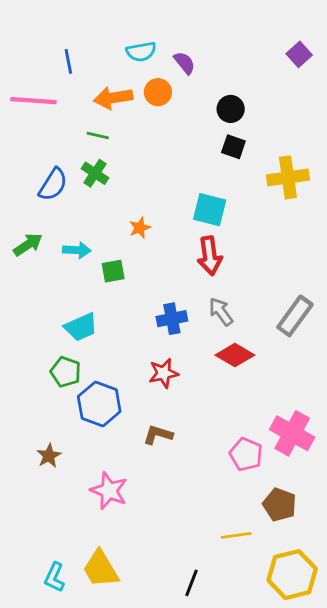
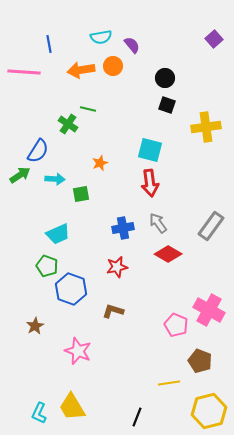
green line: (98, 136) -> (88, 109), moved
blue semicircle: (53, 184) -> (38, 151), moved

